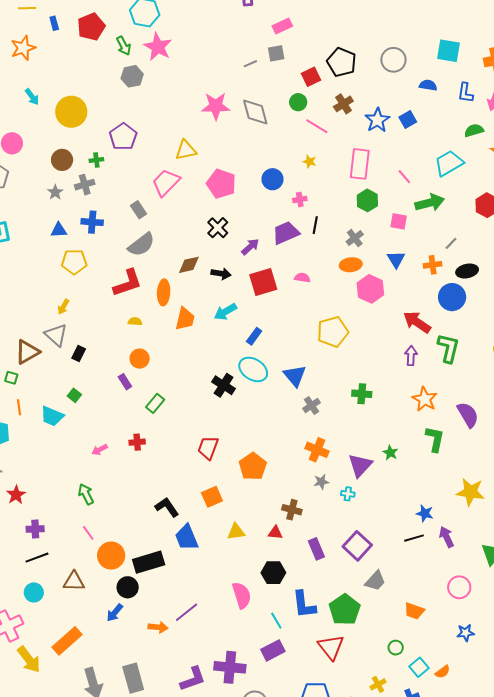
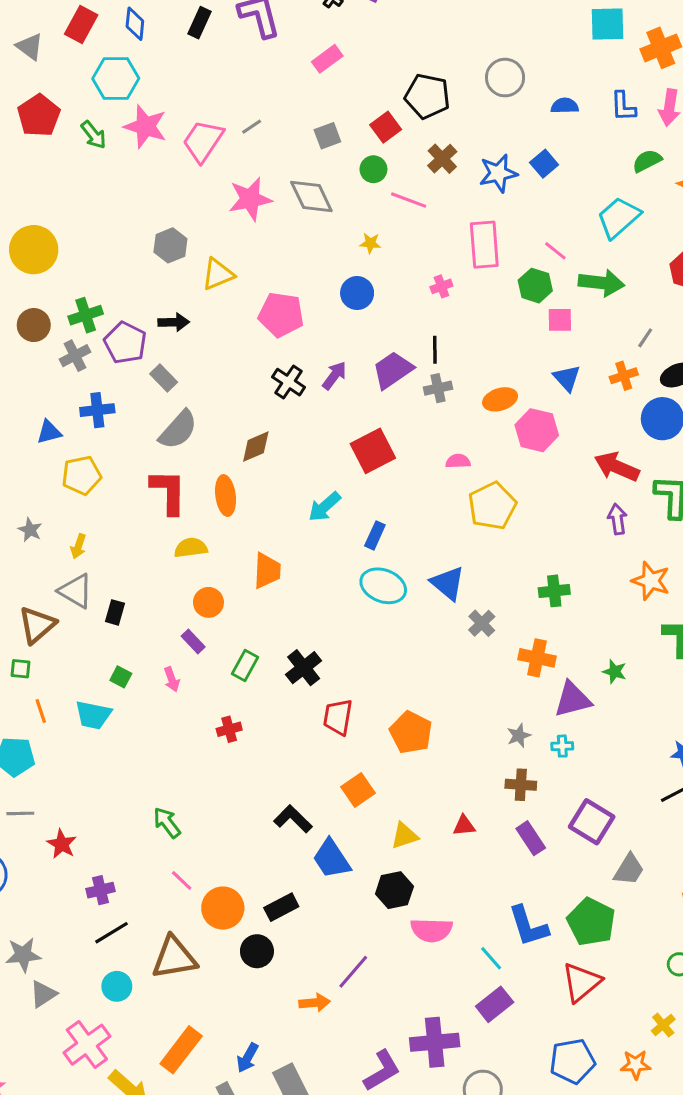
cyan square: (448, 51) -> (607, 24), moved
gray square: (276, 53) -> (327, 136), moved
gray line: (250, 64) -> (252, 127), moved
gray hexagon: (132, 76) -> (170, 245), moved
blue star: (377, 120) -> (498, 173), turned 30
purple pentagon: (123, 137) -> (125, 343), moved
green cross: (96, 160) -> (86, 315), size x1.5
yellow star: (310, 162) -> (370, 243), moved
pink trapezoid: (166, 183) -> (203, 141), moved
gray star: (55, 192) -> (30, 530), moved
pink cross: (300, 199) -> (441, 286), moved
green hexagon: (367, 200) -> (535, 286), moved
green arrow: (430, 203) -> (601, 283), turned 32
gray cross: (355, 238) -> (438, 388), moved, turned 36
purple arrow: (250, 247) -> (334, 376), moved
black arrow: (221, 274) -> (174, 322), moved
pink semicircle: (302, 278) -> (458, 461), moved
red L-shape: (128, 283) -> (168, 492), turned -60
orange trapezoid: (185, 319) -> (267, 571), moved
yellow semicircle: (135, 321) -> (191, 548), size x1.5
black cross: (224, 385) -> (304, 668), moved, turned 30
pink arrow: (100, 450) -> (172, 679), moved, turned -70
orange cross: (317, 450) -> (537, 658), moved
purple triangle: (360, 465) -> (573, 699), turned 44
brown cross: (292, 510) -> (521, 785), moved
black rectangle: (149, 562) -> (281, 907), size x0.7
black hexagon: (273, 573) -> (394, 890), moved
brown triangle: (74, 581) -> (174, 958), size x1.4
pink semicircle: (242, 595) -> (431, 930), turned 120
blue arrow: (115, 613) -> (248, 1058), moved
red triangle: (331, 647) -> (581, 982), turned 40

